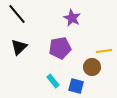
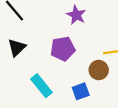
cyan rectangle: (53, 81) -> (41, 86), moved, size x1.5
blue square: (76, 86) -> (81, 91), turned -35

